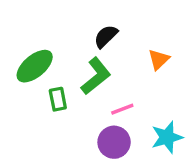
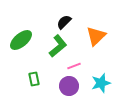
orange triangle: (159, 59) -> (96, 36), size x1.5
green rectangle: (58, 99) -> (34, 79), moved

